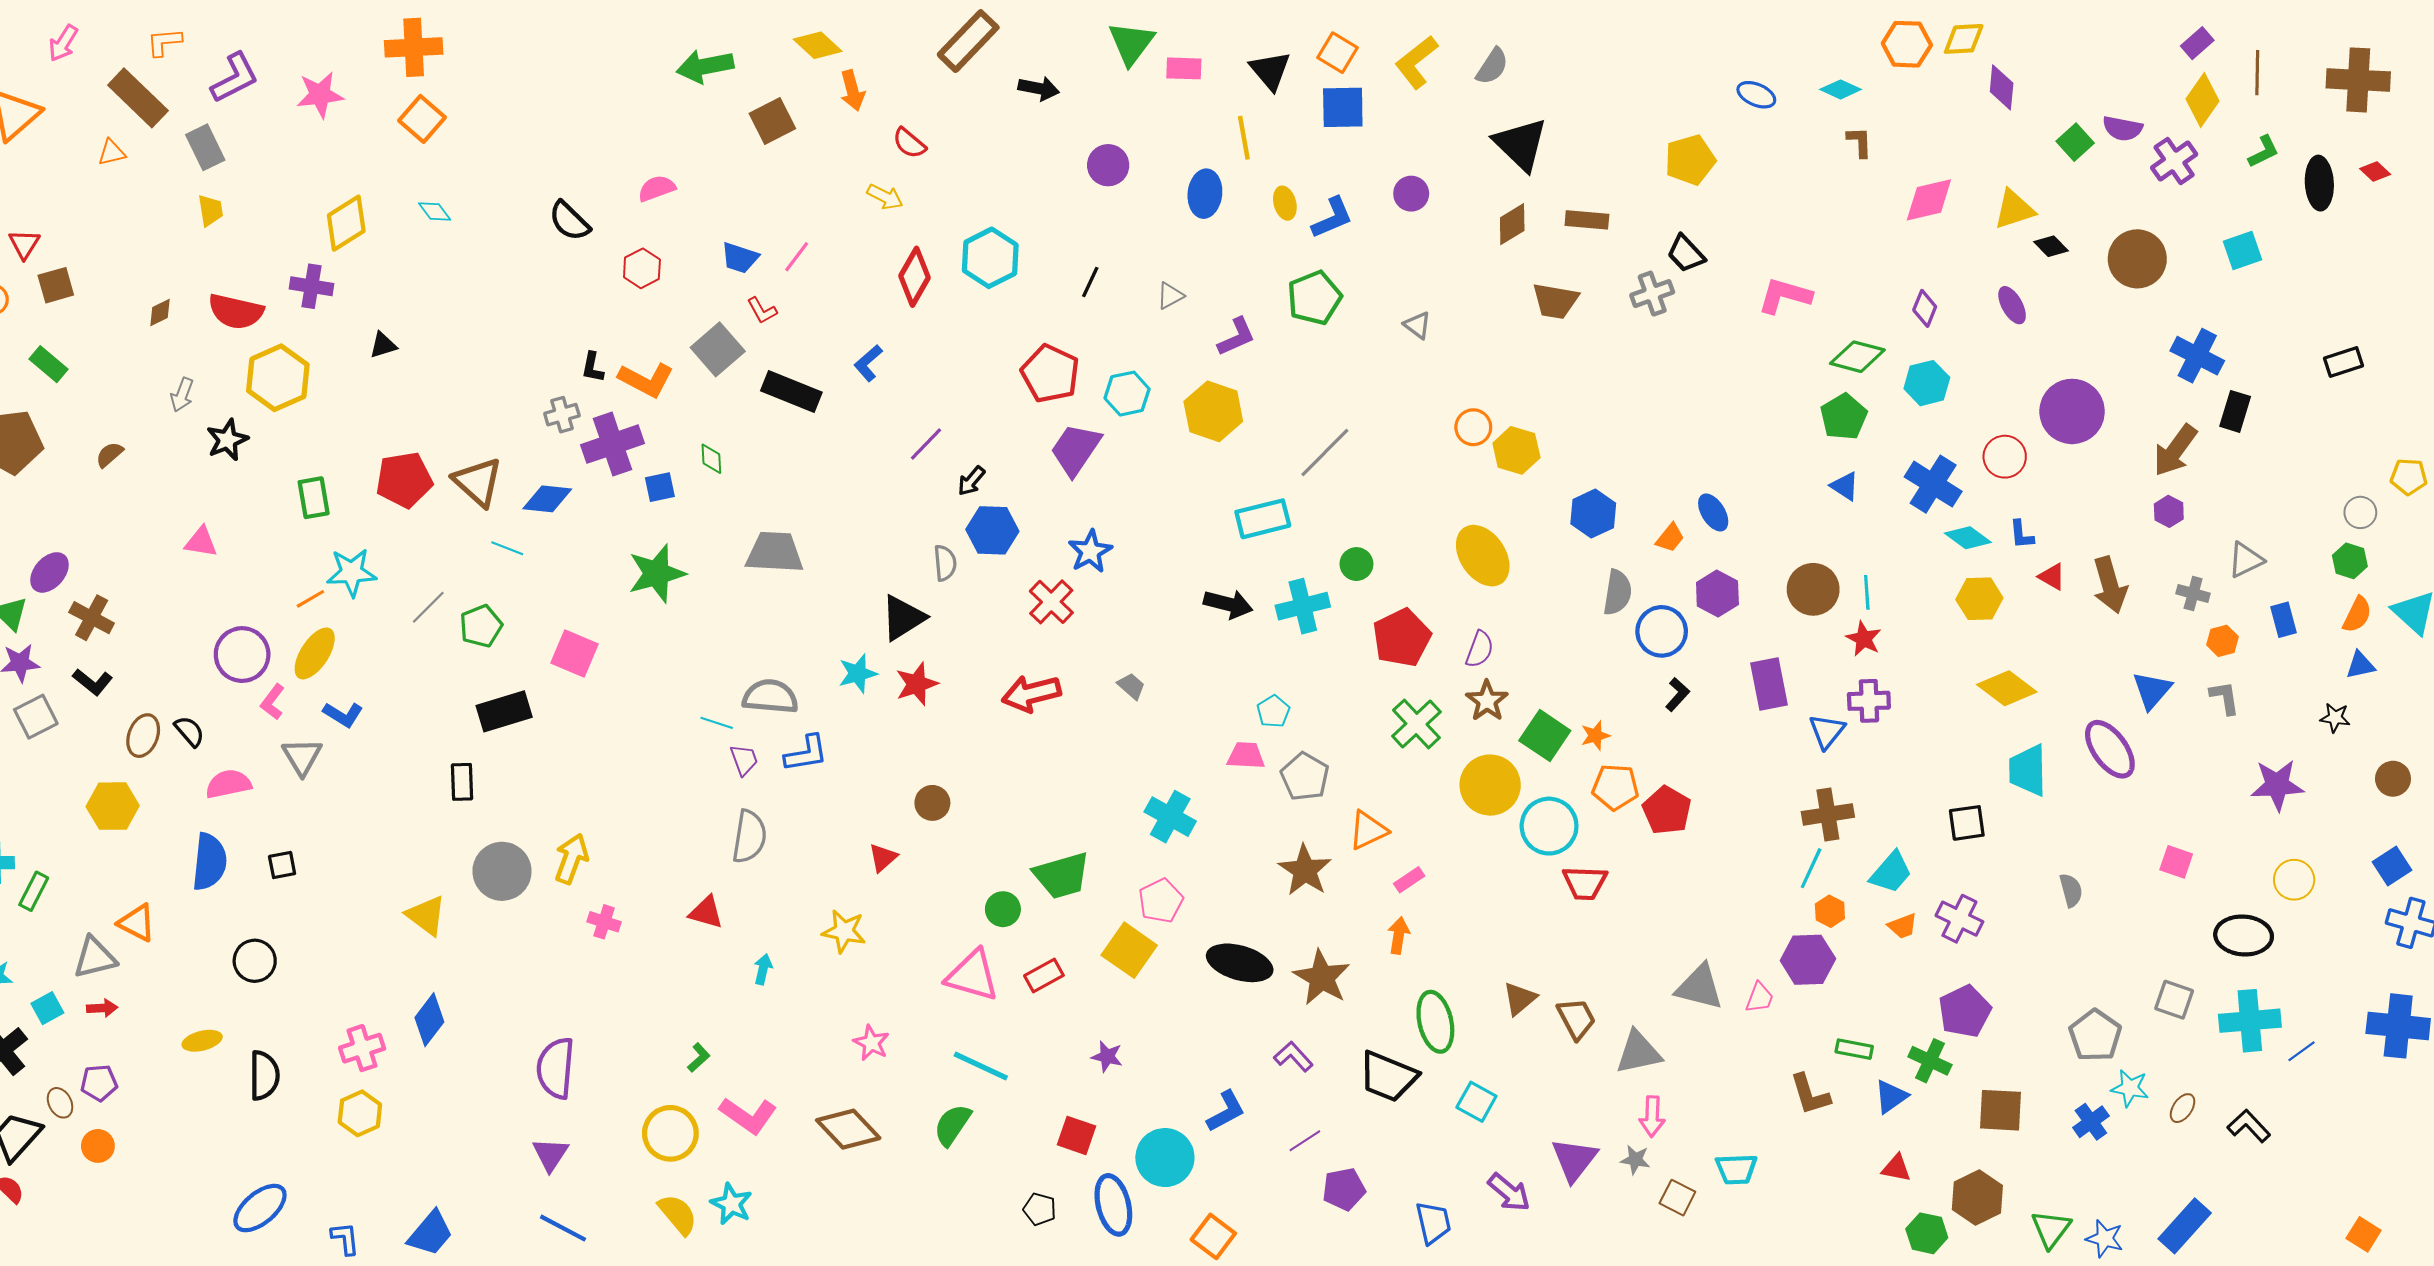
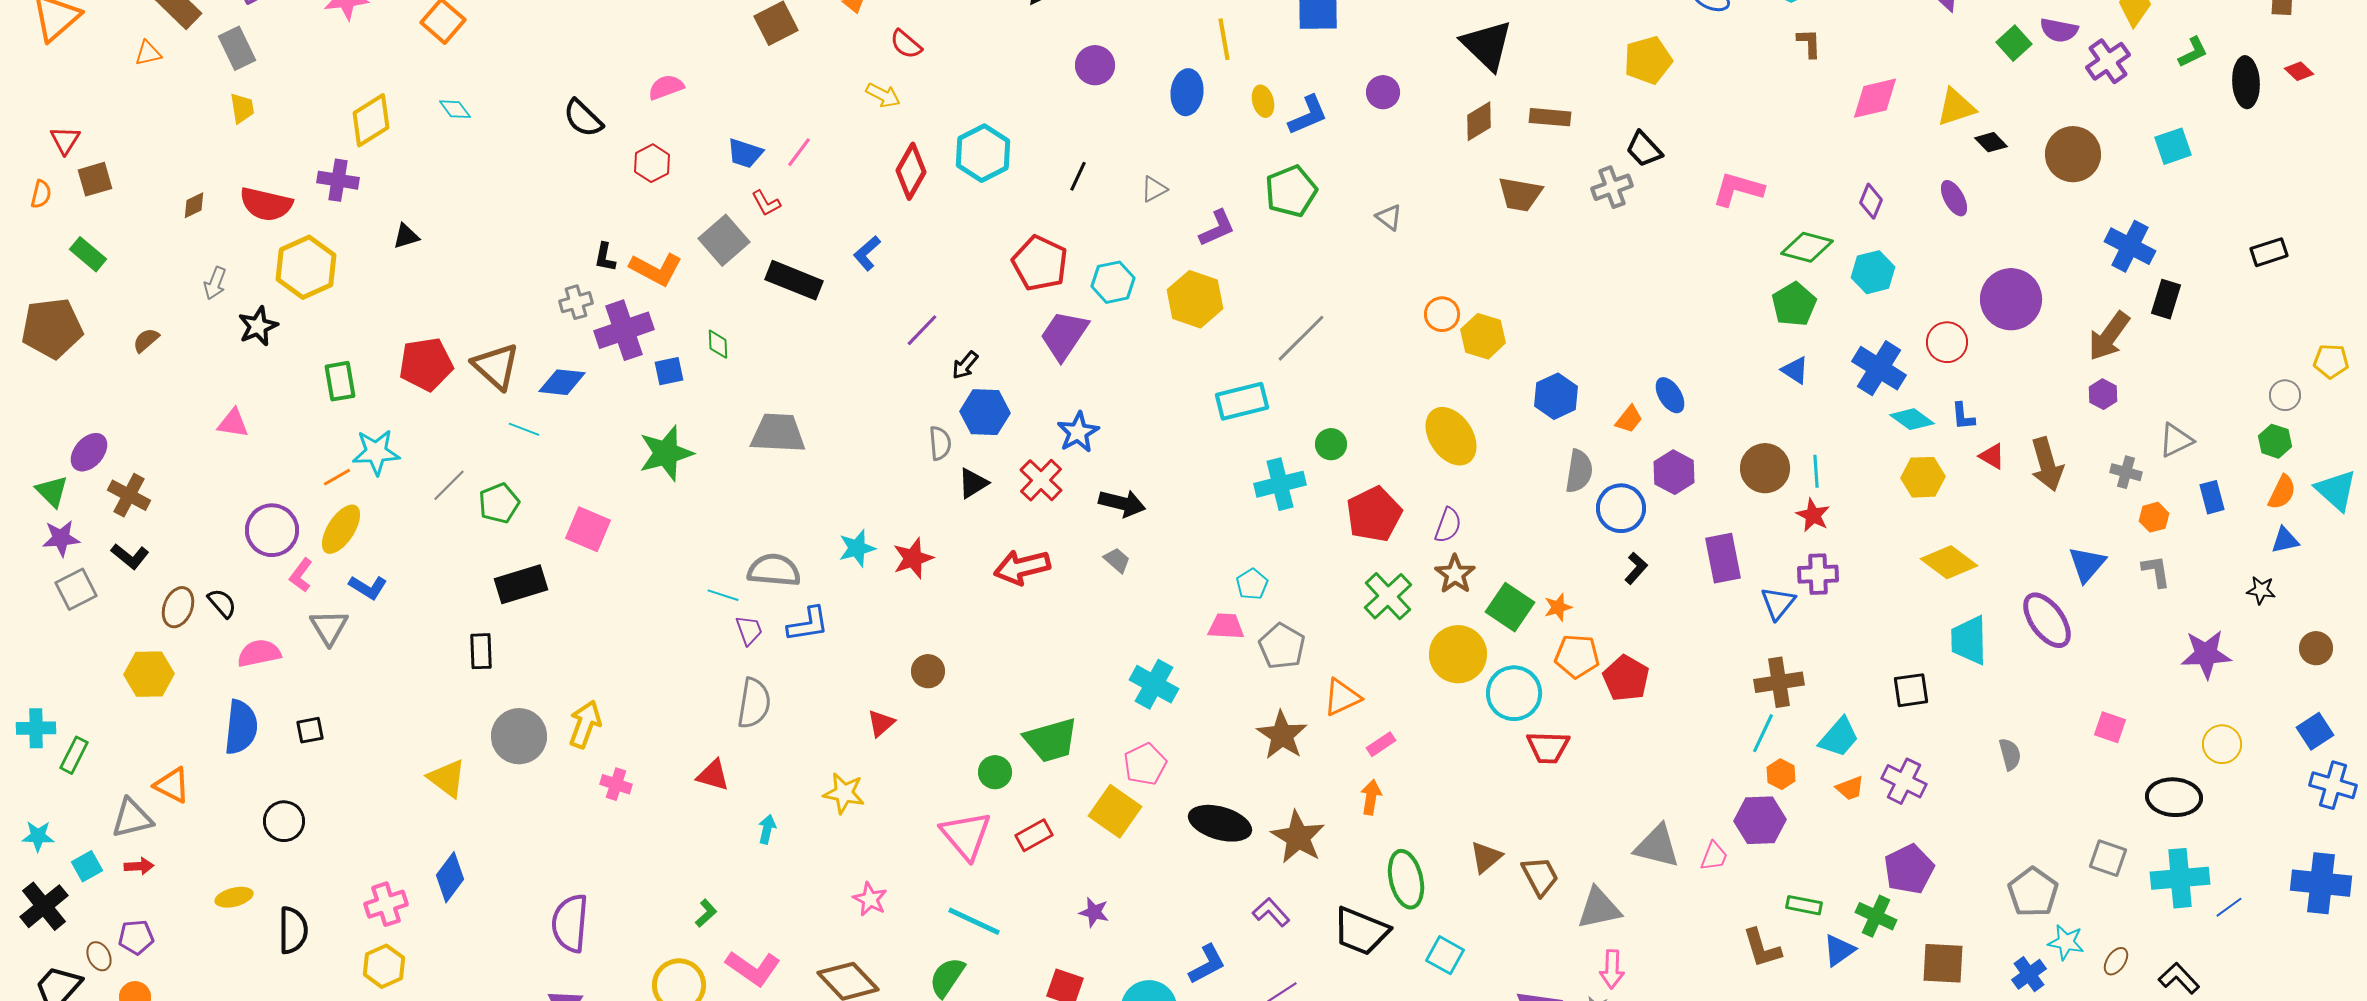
black arrow: (1228, 604) -> (1122, 503), moved
black triangle: (903, 618) -> (973, 483), moved, size x0.7
pink triangle: (972, 975) -> (966, 835), turned 34

